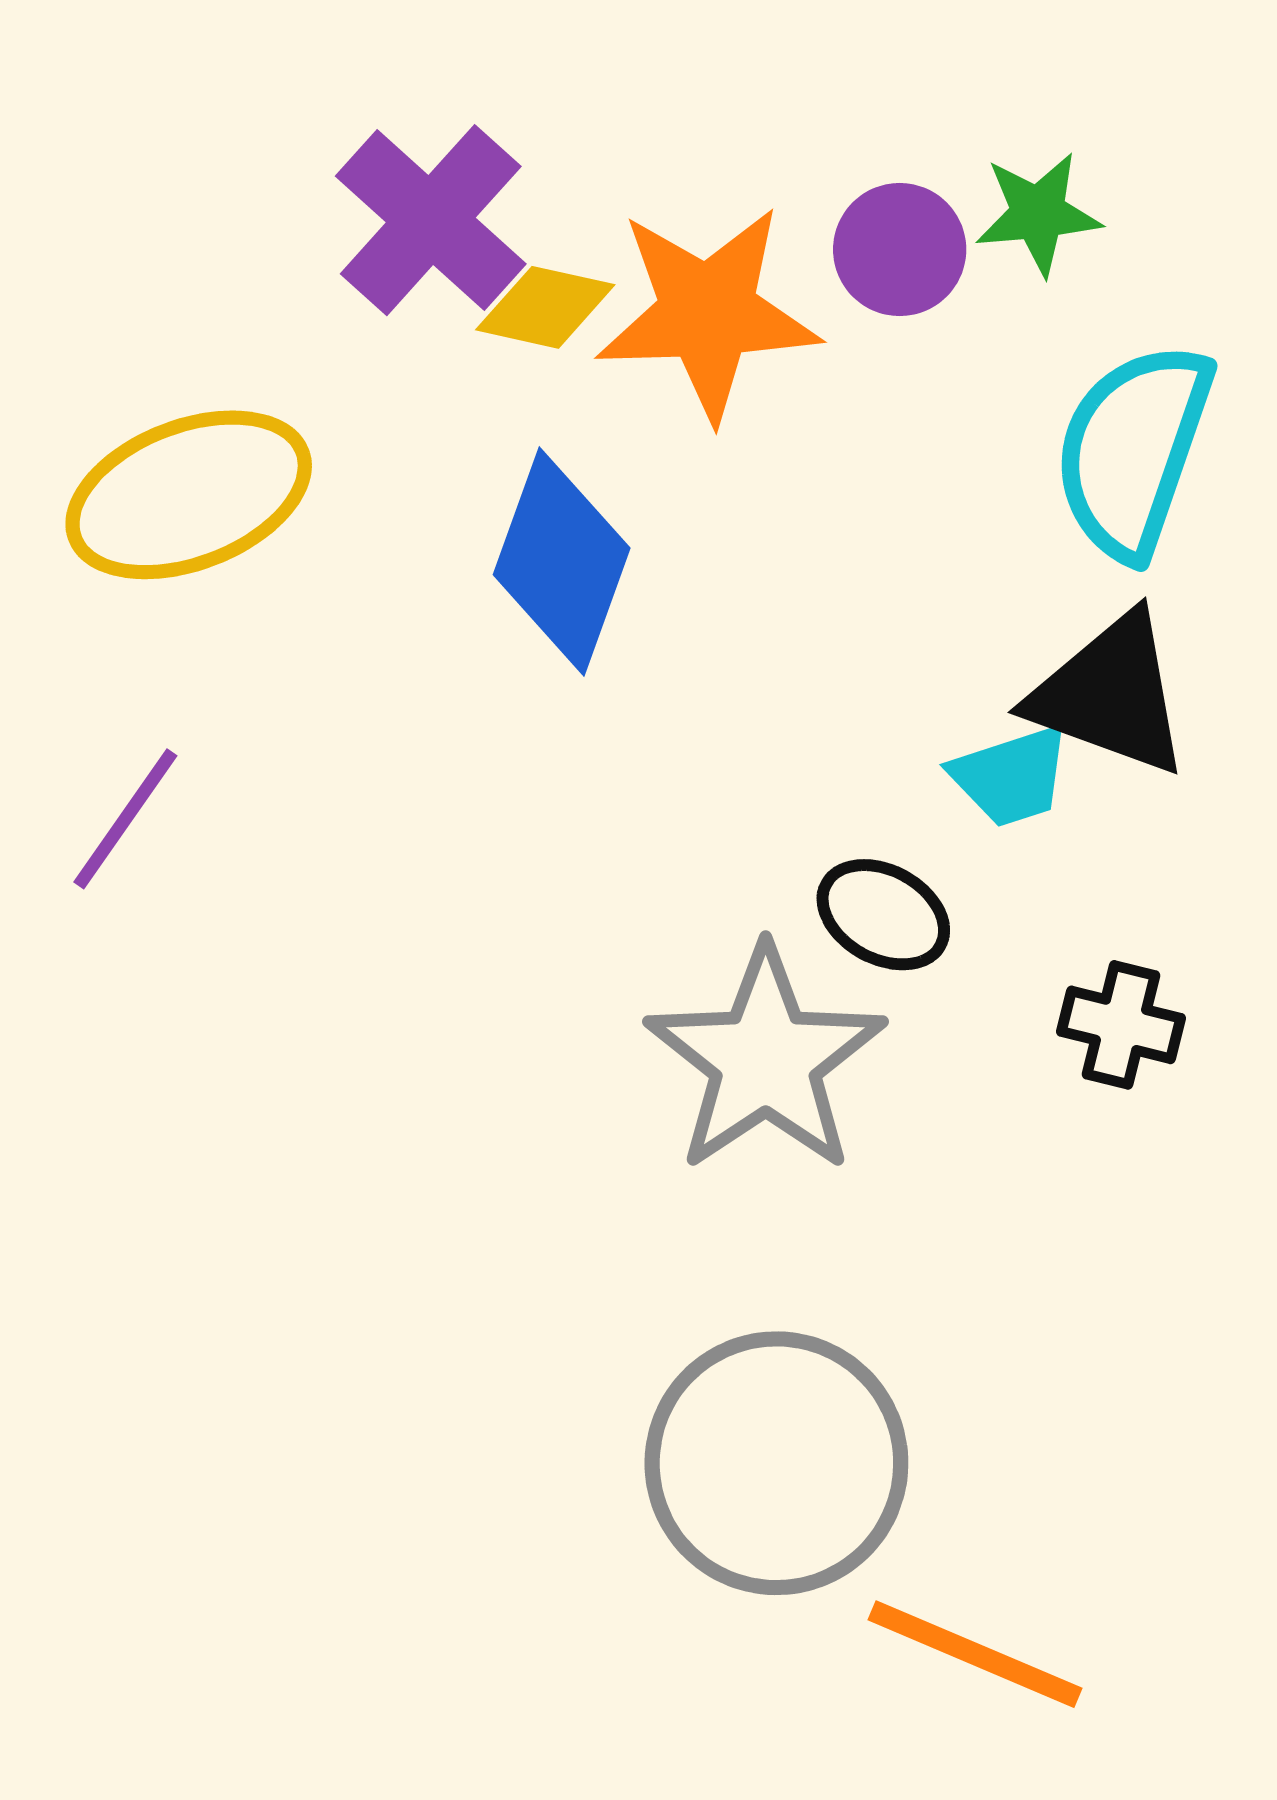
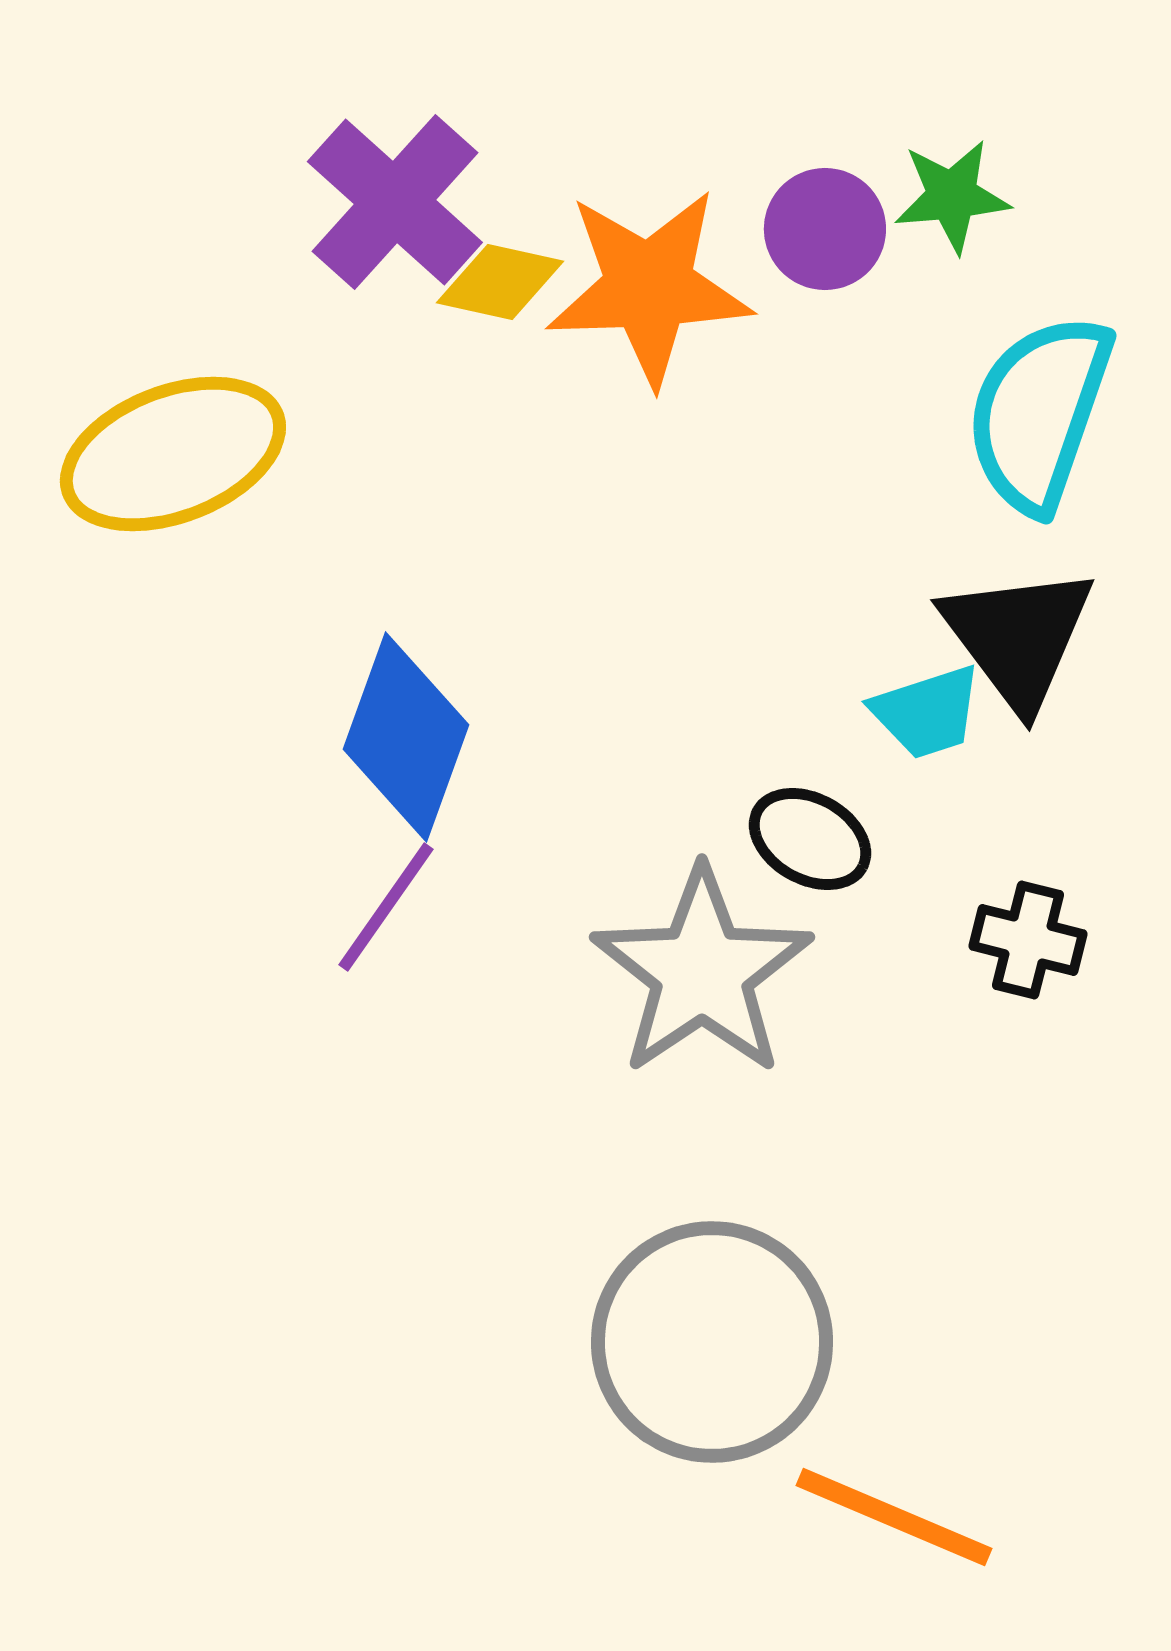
blue diamond: (562, 561) -> (406, 737), moved
black triangle: (1110, 694) -> (1018, 637), turned 33
purple line: (125, 819) -> (386, 907), moved

